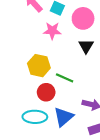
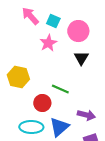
pink star: (52, 31) -> (48, 43), turned -30
yellow hexagon: (39, 66) -> (18, 77), moved

